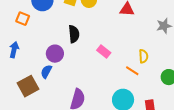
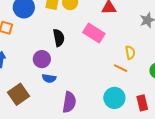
pink rectangle: (104, 51) -> (94, 33), moved, size x1.5
blue semicircle: (46, 72) -> (49, 78), moved, turned -104

